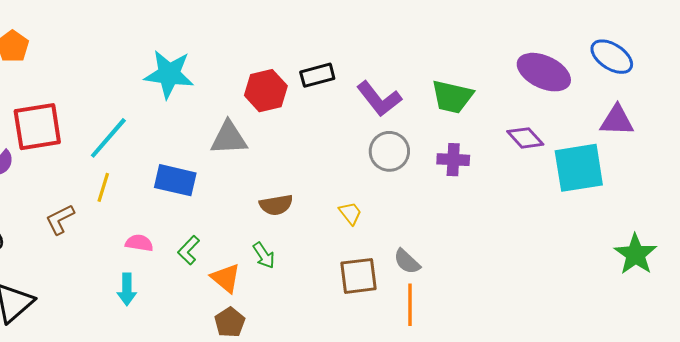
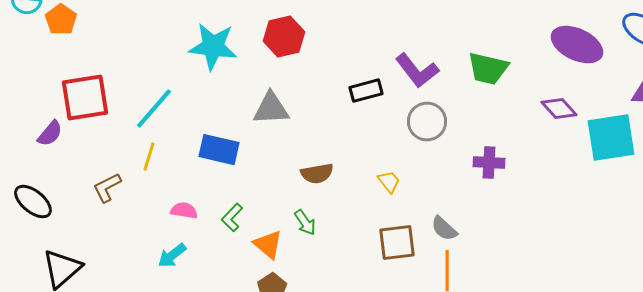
black rectangle: (317, 75) -> (366, 91), moved
red hexagon: (266, 91) -> (284, 37), moved
purple cross: (453, 160) -> (489, 163), moved
cyan arrow: (127, 289) -> (172, 256), turned 52

